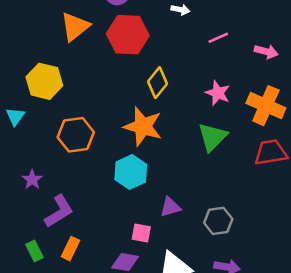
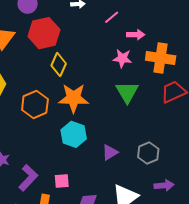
pink arrow: (266, 52) -> (136, 35), moved
yellow diamond: (157, 83) -> (59, 65), moved
orange hexagon: (76, 135) -> (35, 105), moved
pink square: (141, 233) -> (62, 181), moved

